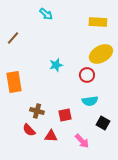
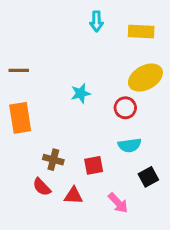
cyan arrow: (46, 14) -> (96, 21), moved, turned 48
brown line: (13, 38) -> (19, 70), moved, turned 48
black square: (103, 123) -> (148, 177), turned 32

